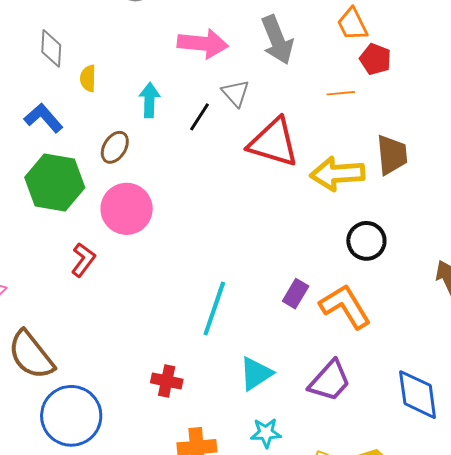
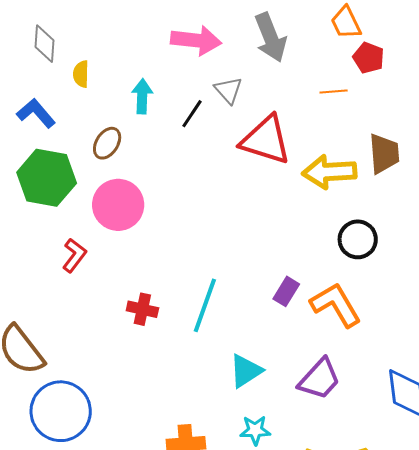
red cross: (167, 381) -> (142, 309), moved

